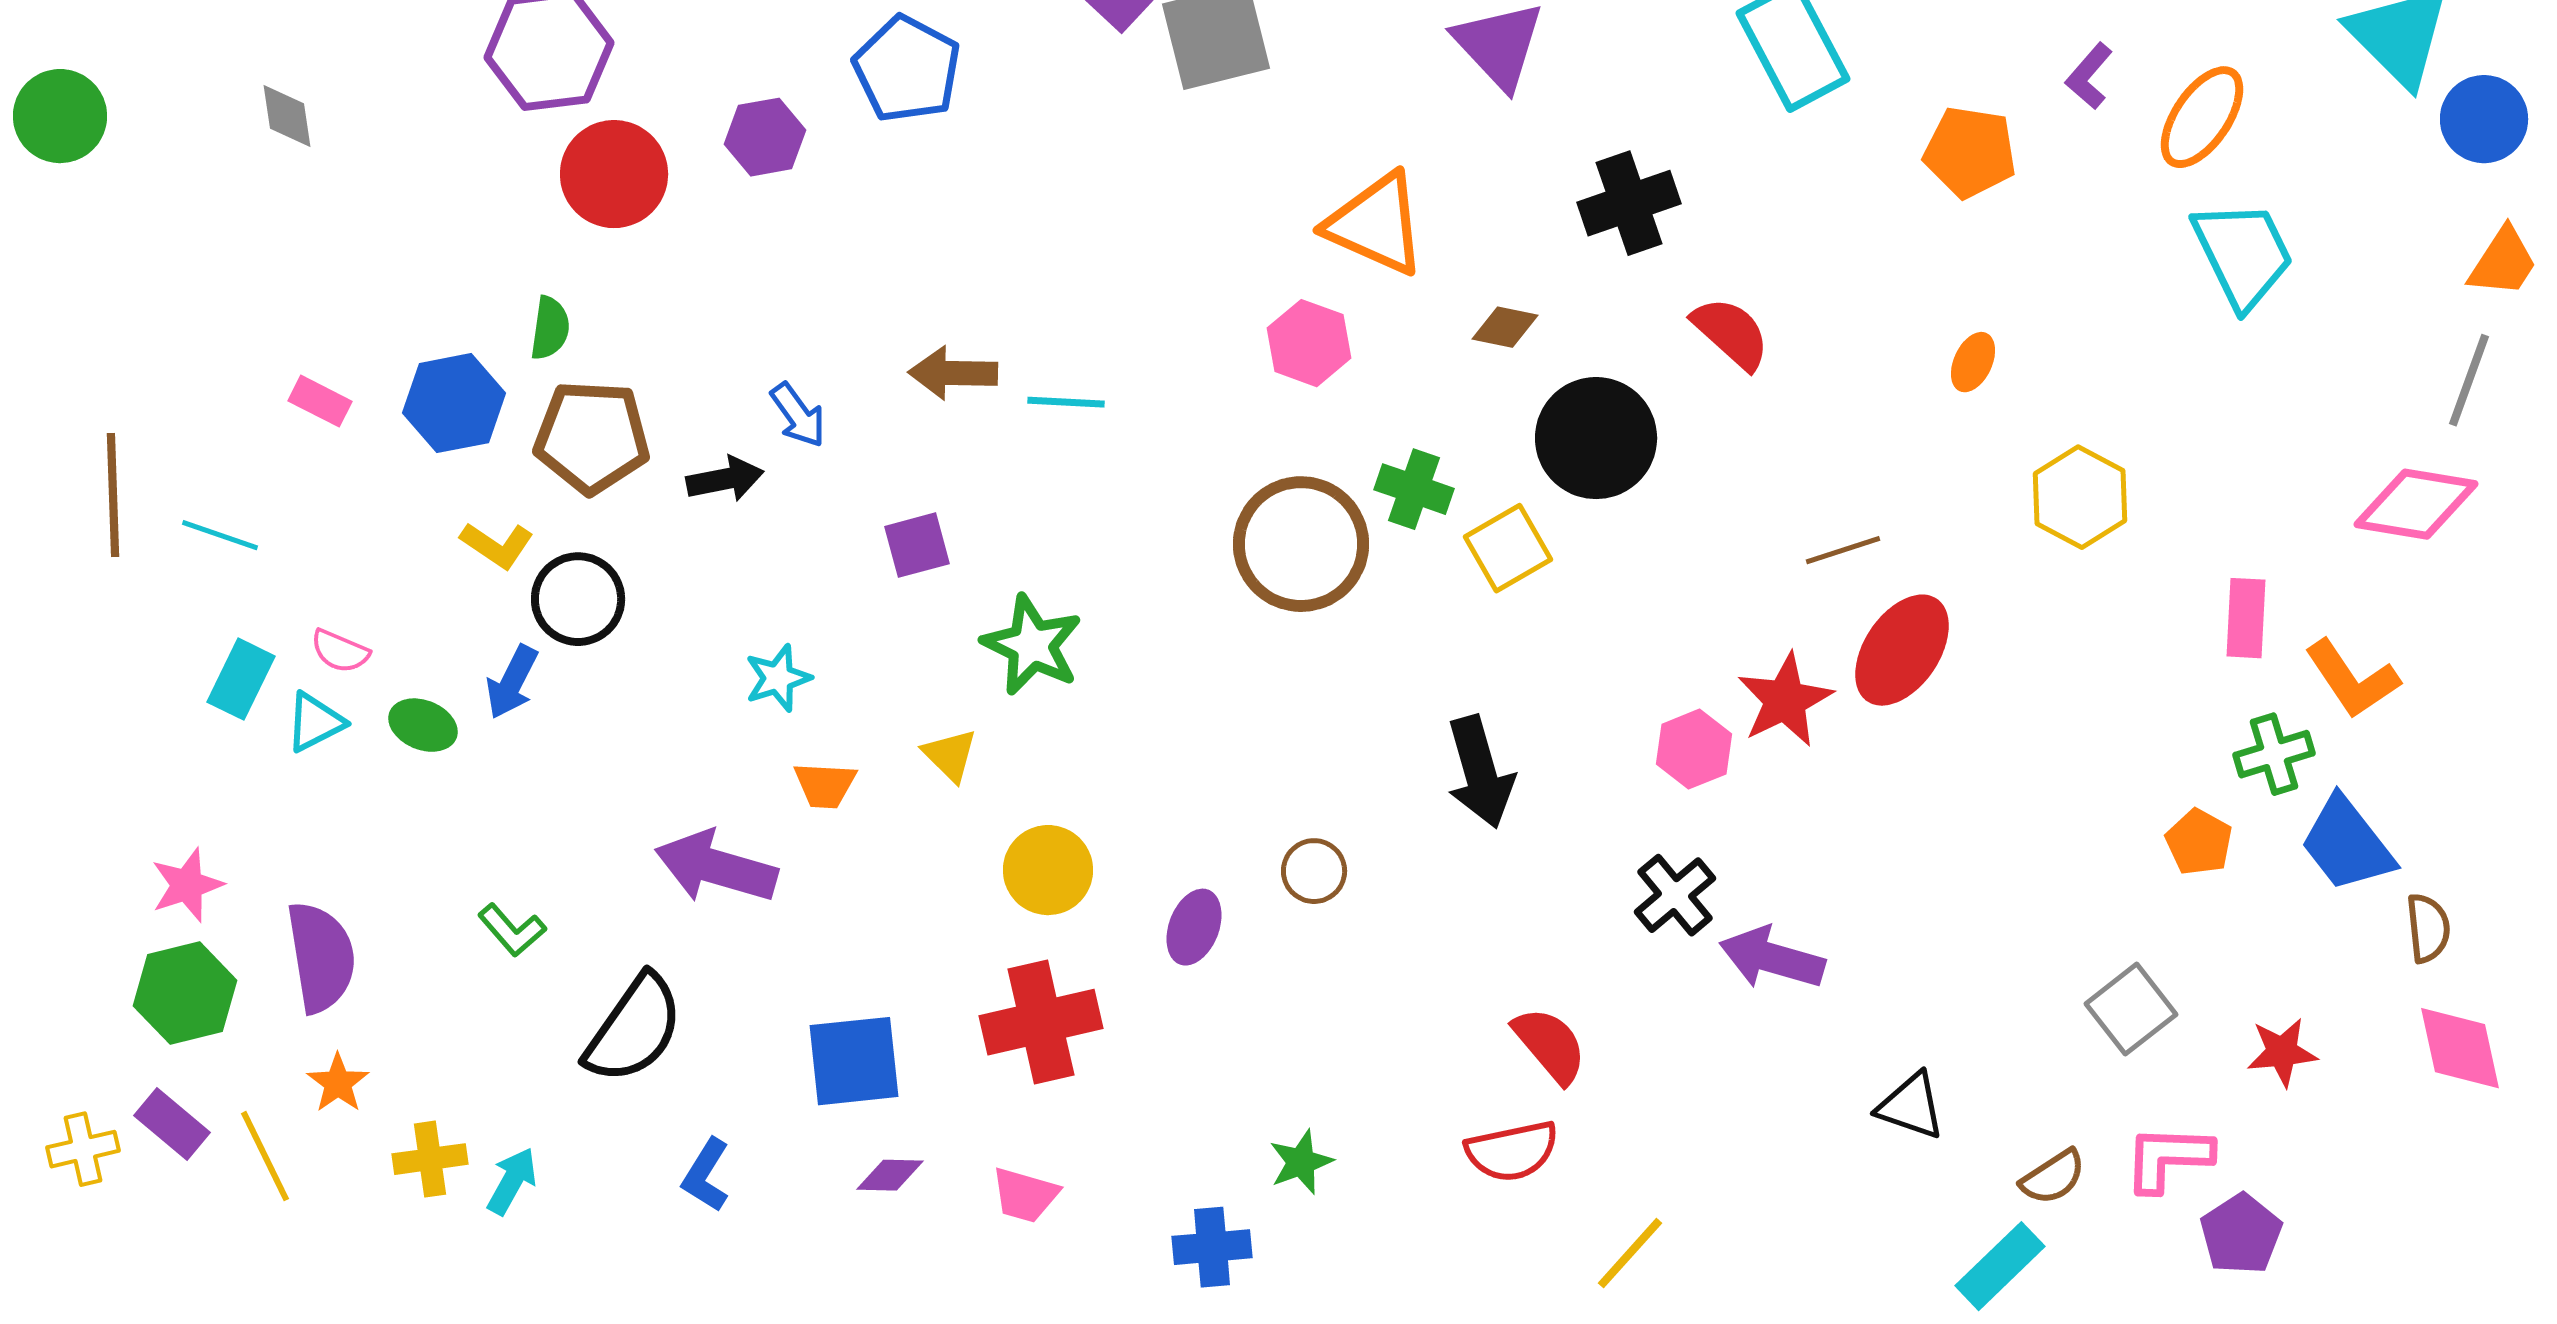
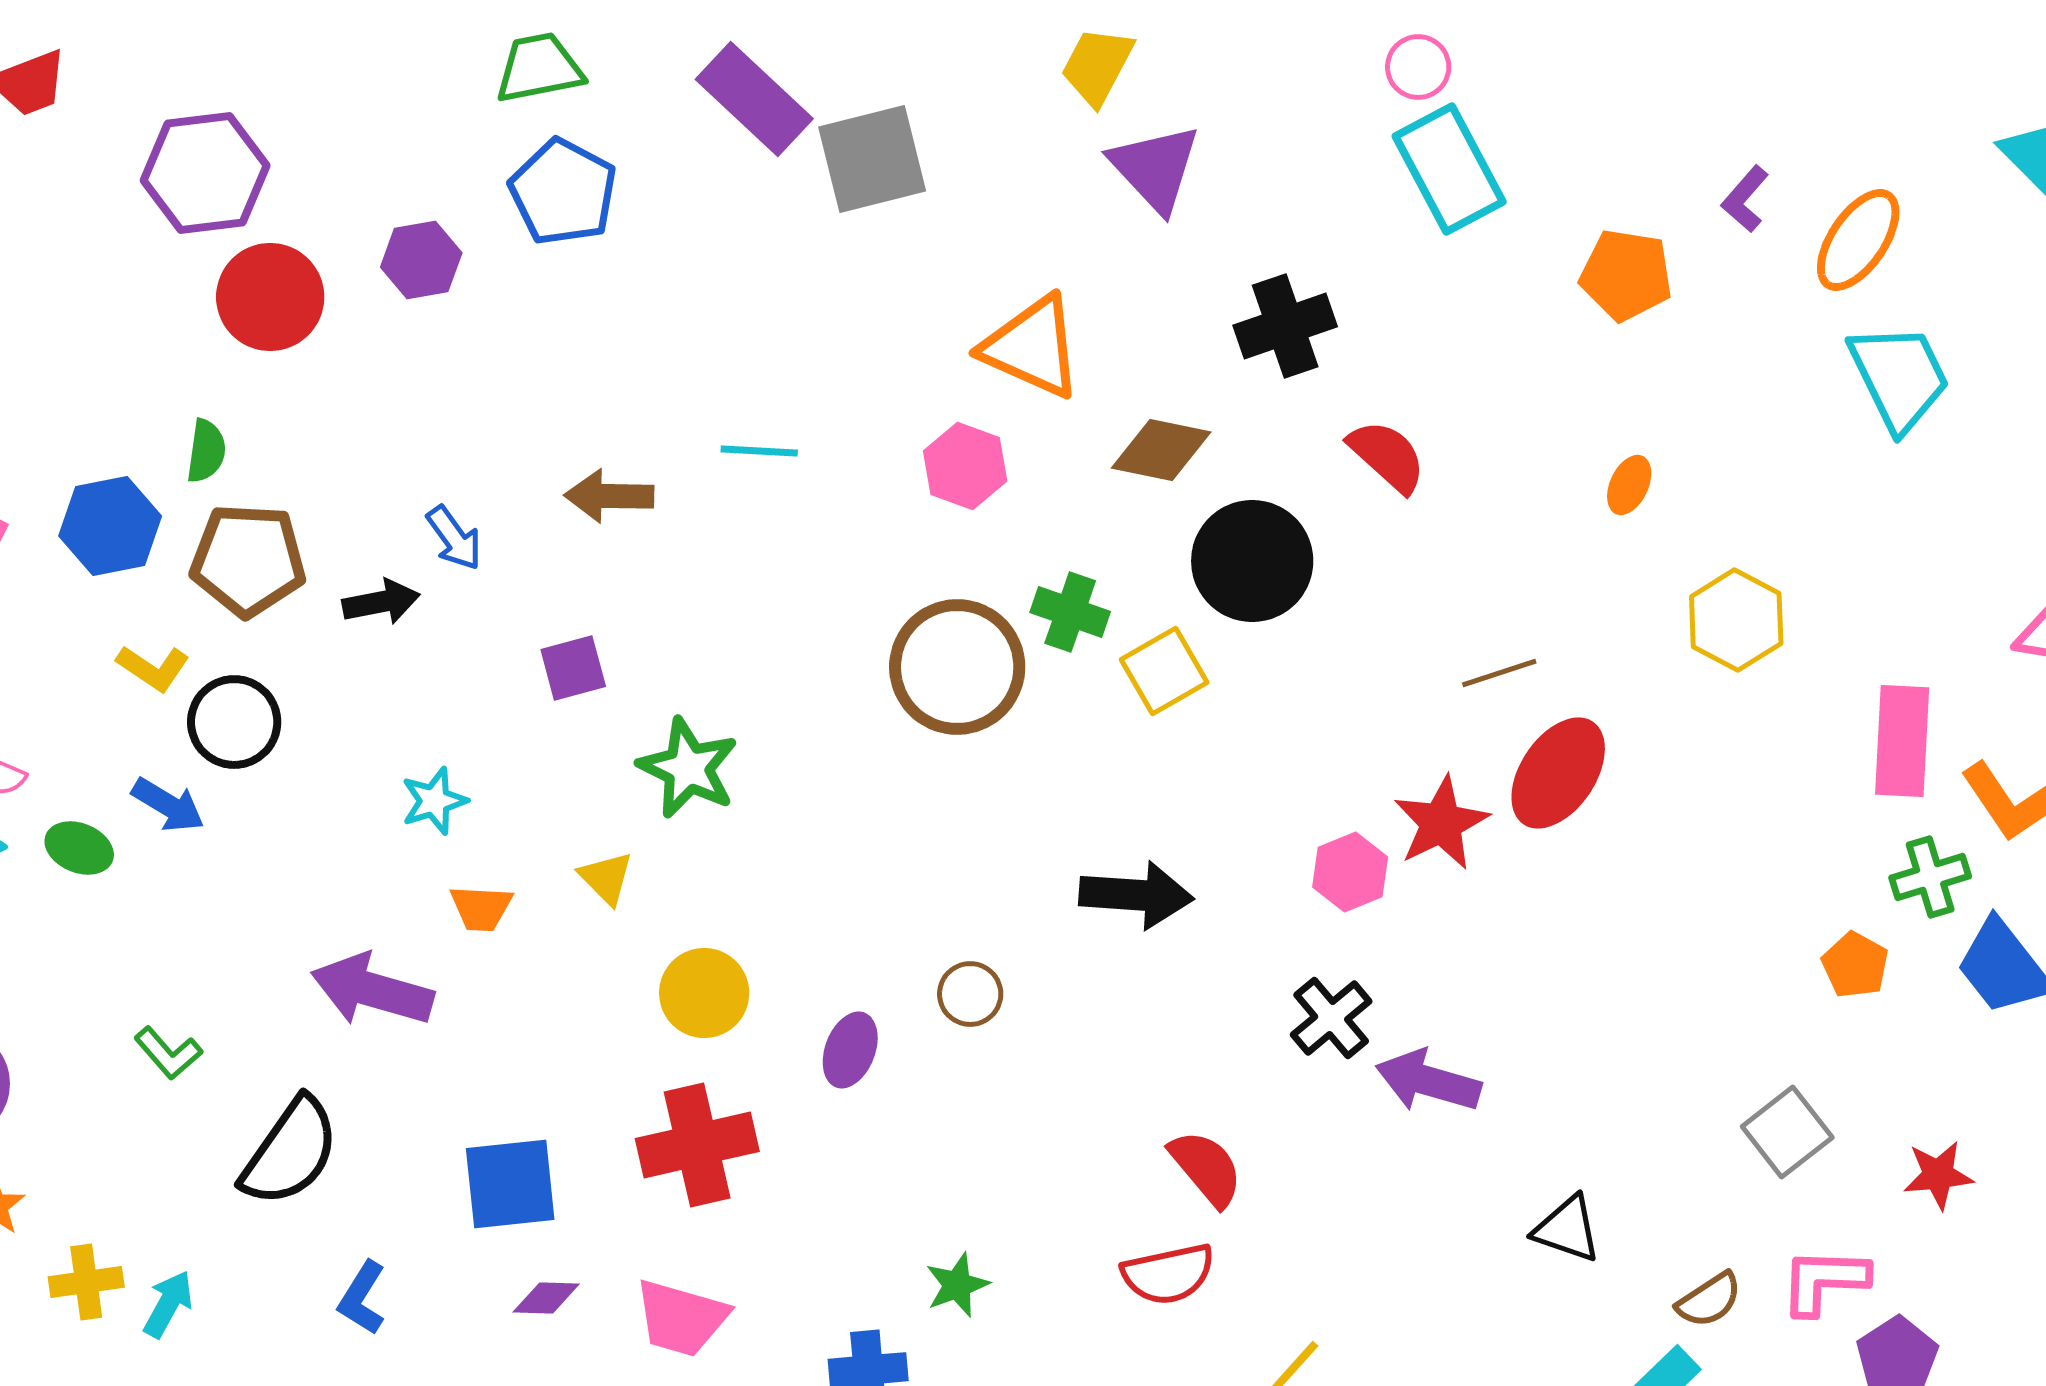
brown diamond: (1505, 327) -> (1161, 450), size x1.5
cyan line: (1066, 402) -> (759, 451), moved
pink rectangle: (2246, 618) -> (1902, 741), size x1.4
blue arrow: (512, 682) -> (168, 805), turned -86
black arrow: (1480, 772) -> (1136, 895), turned -70
pink trapezoid: (1025, 1195) -> (681, 1318), size x1.4

